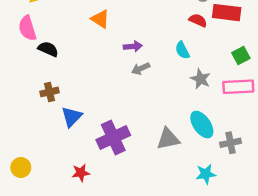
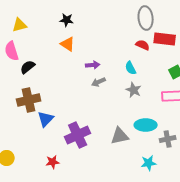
black semicircle: (48, 49) -> (28, 67), turned -63
gray star: (201, 79) -> (134, 90), moved
brown cross: (49, 92) -> (29, 100), size x1.6
cyan ellipse: (202, 125) -> (146, 125), turned -55

